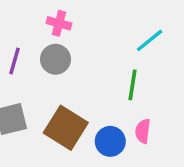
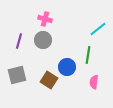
brown square: (66, 128) -> (49, 80), size x0.7
blue circle: (110, 141) -> (67, 67), moved

